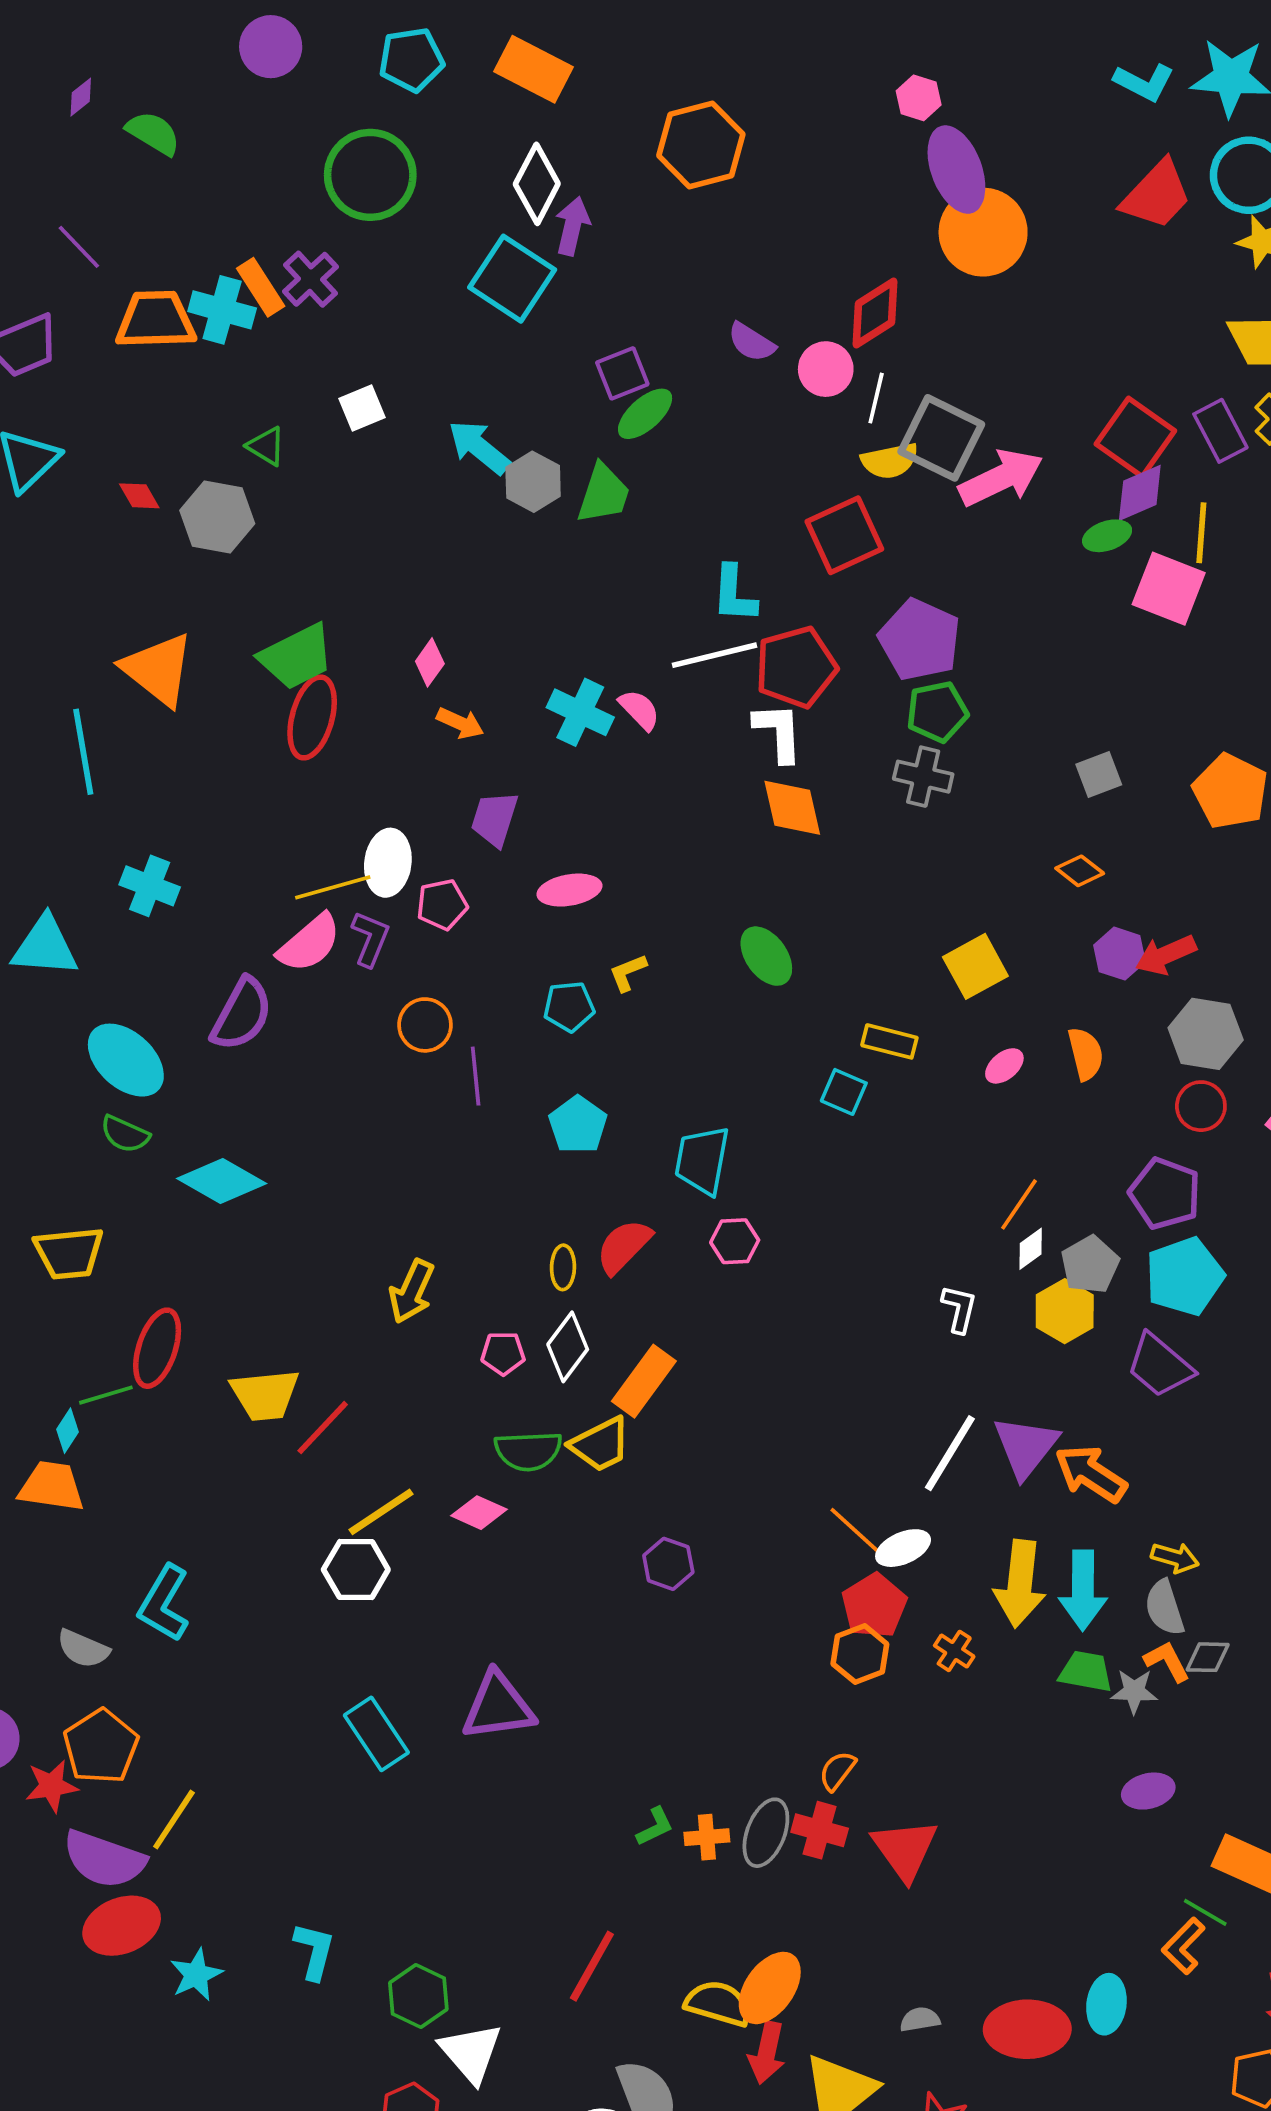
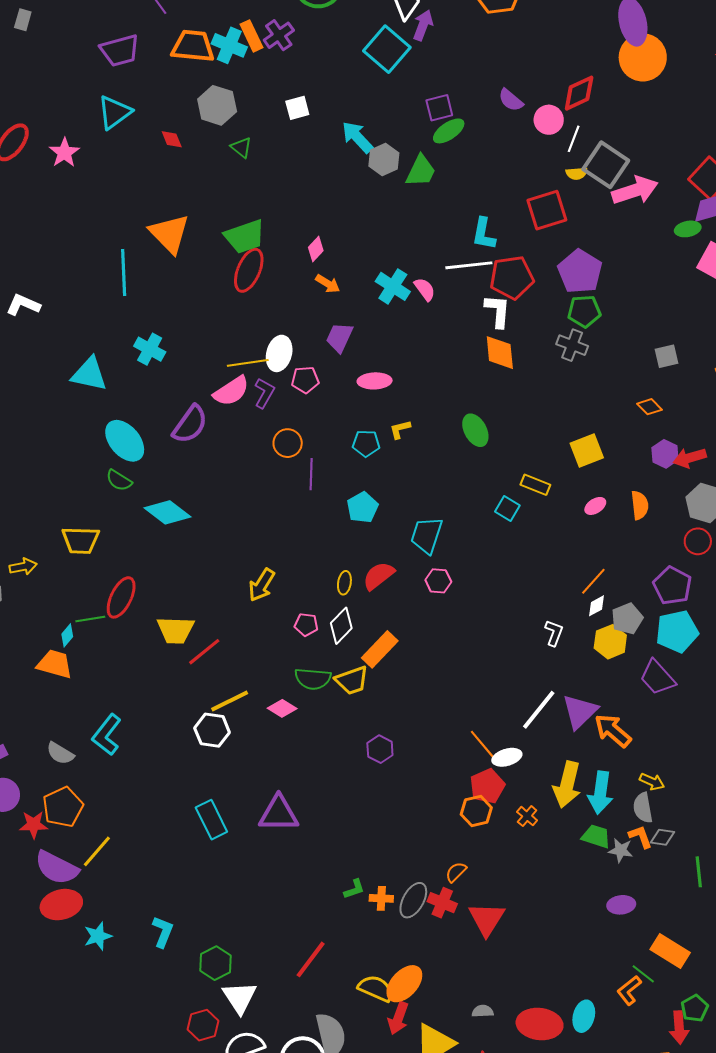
green triangle: (266, 446) -> (241, 148), moved
yellow semicircle: (890, 461) -> (577, 173), size x0.7
gray hexagon: (217, 517) -> (217, 105), moved

